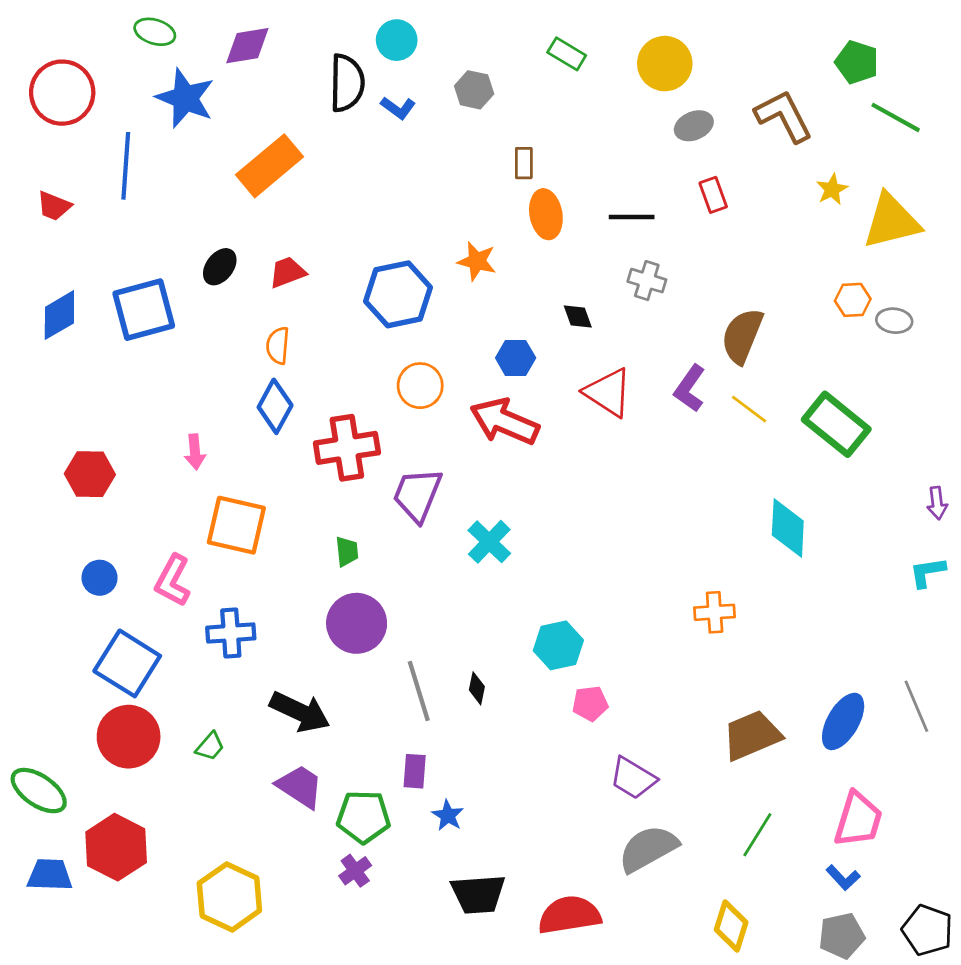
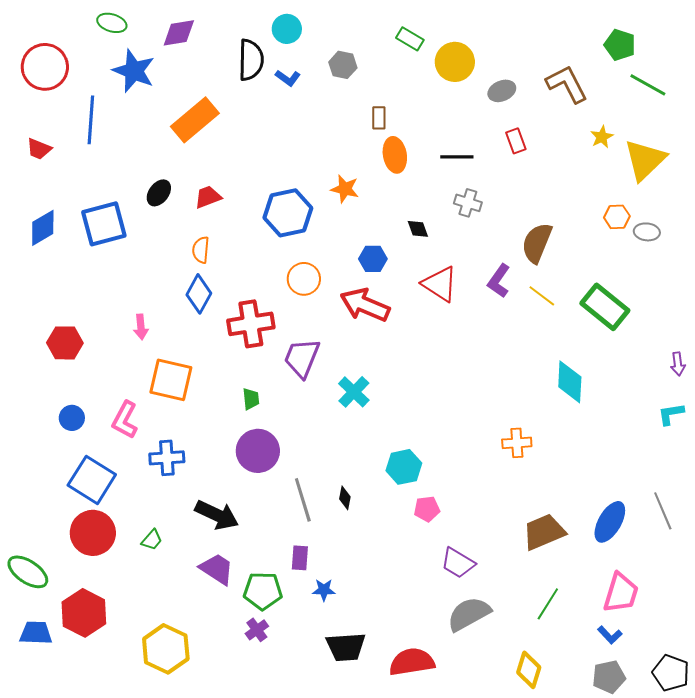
yellow circle: (665, 64) -> (455, 62), moved
yellow triangle: (891, 221) -> (645, 160), turned -30
blue star: (448, 815) -> (324, 590), turned -30

